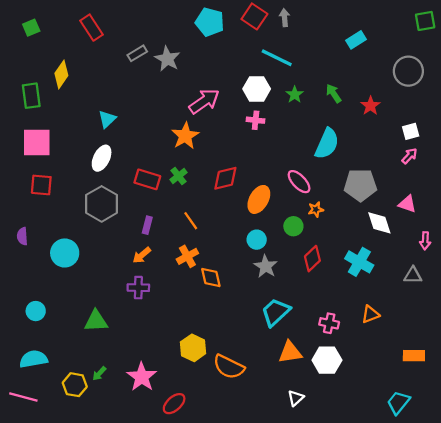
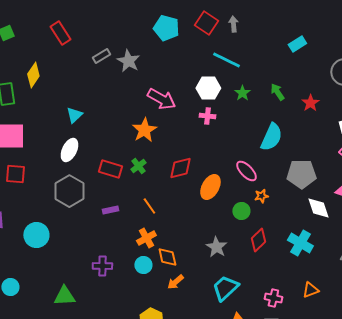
pink arrow: (204, 101) -> (161, 99), turned 64
purple rectangle: (147, 225) -> (110, 210), turned 63
cyan circle: (257, 240) -> (143, 265), moved
orange arrow: (142, 255) -> (175, 282), moved

